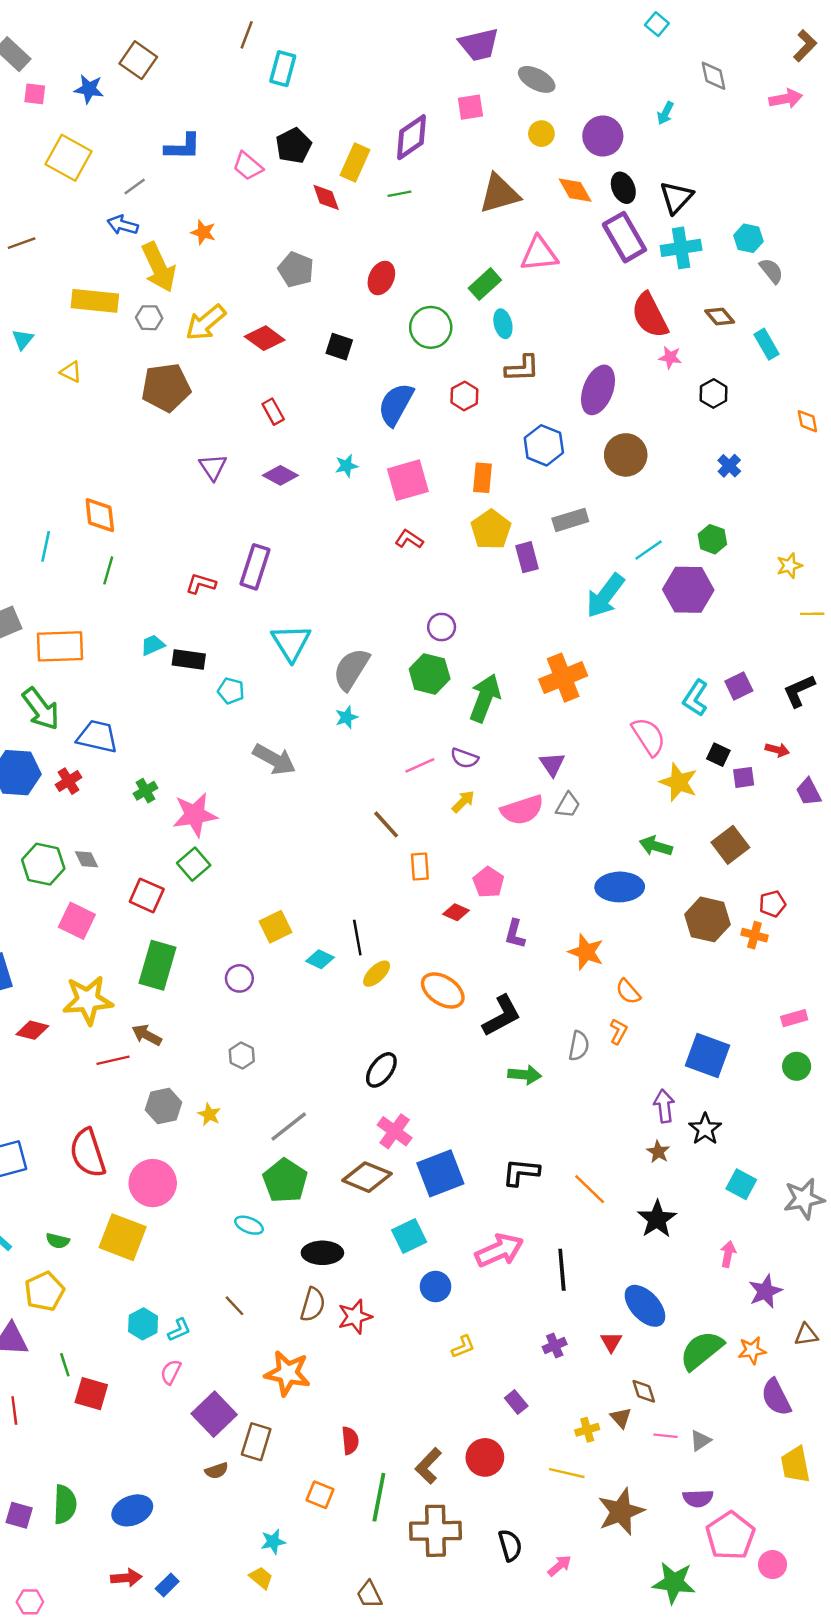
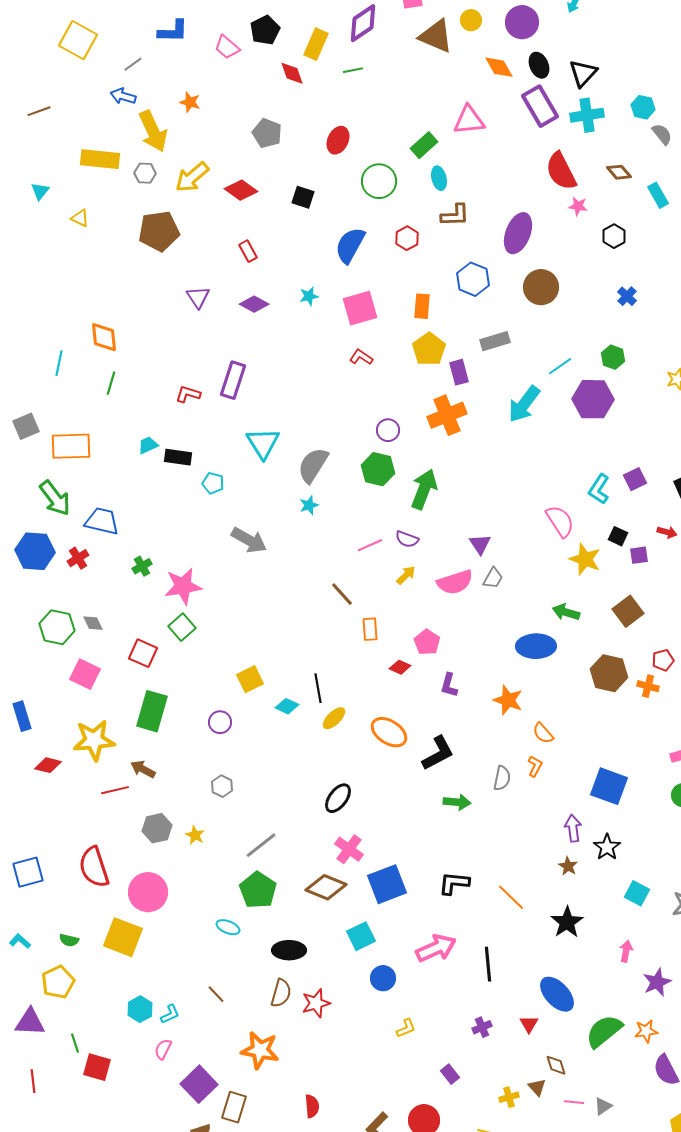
brown triangle: (499, 194) -> (436, 36), moved, turned 39
orange cross: (563, 678) -> (447, 415), moved

